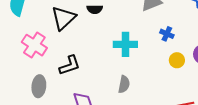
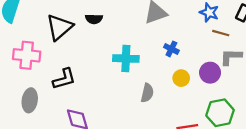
pink cross: (34, 45) -> (27, 55), turned -30
gray semicircle: (124, 84) -> (147, 93), moved

